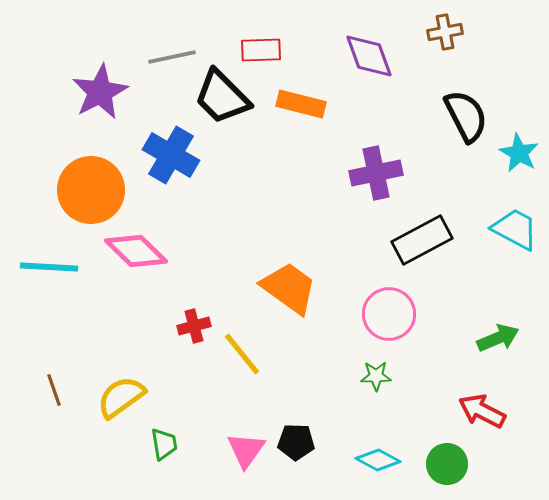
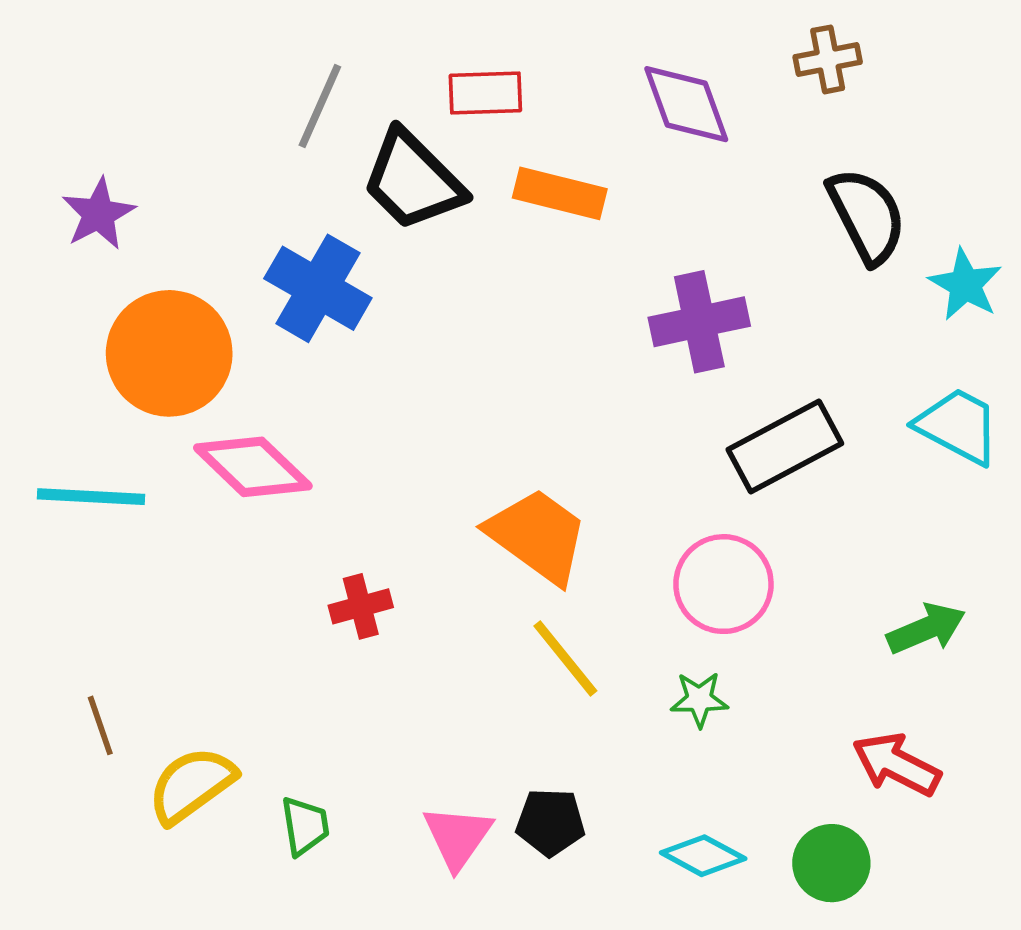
gray line: (172, 57) -> (320, 106), turned -54
purple star: (100, 92) -> (98, 214), moved, size x0.7
yellow line: (242, 354) -> (565, 658), moved
yellow semicircle: (121, 397) -> (191, 785), moved

